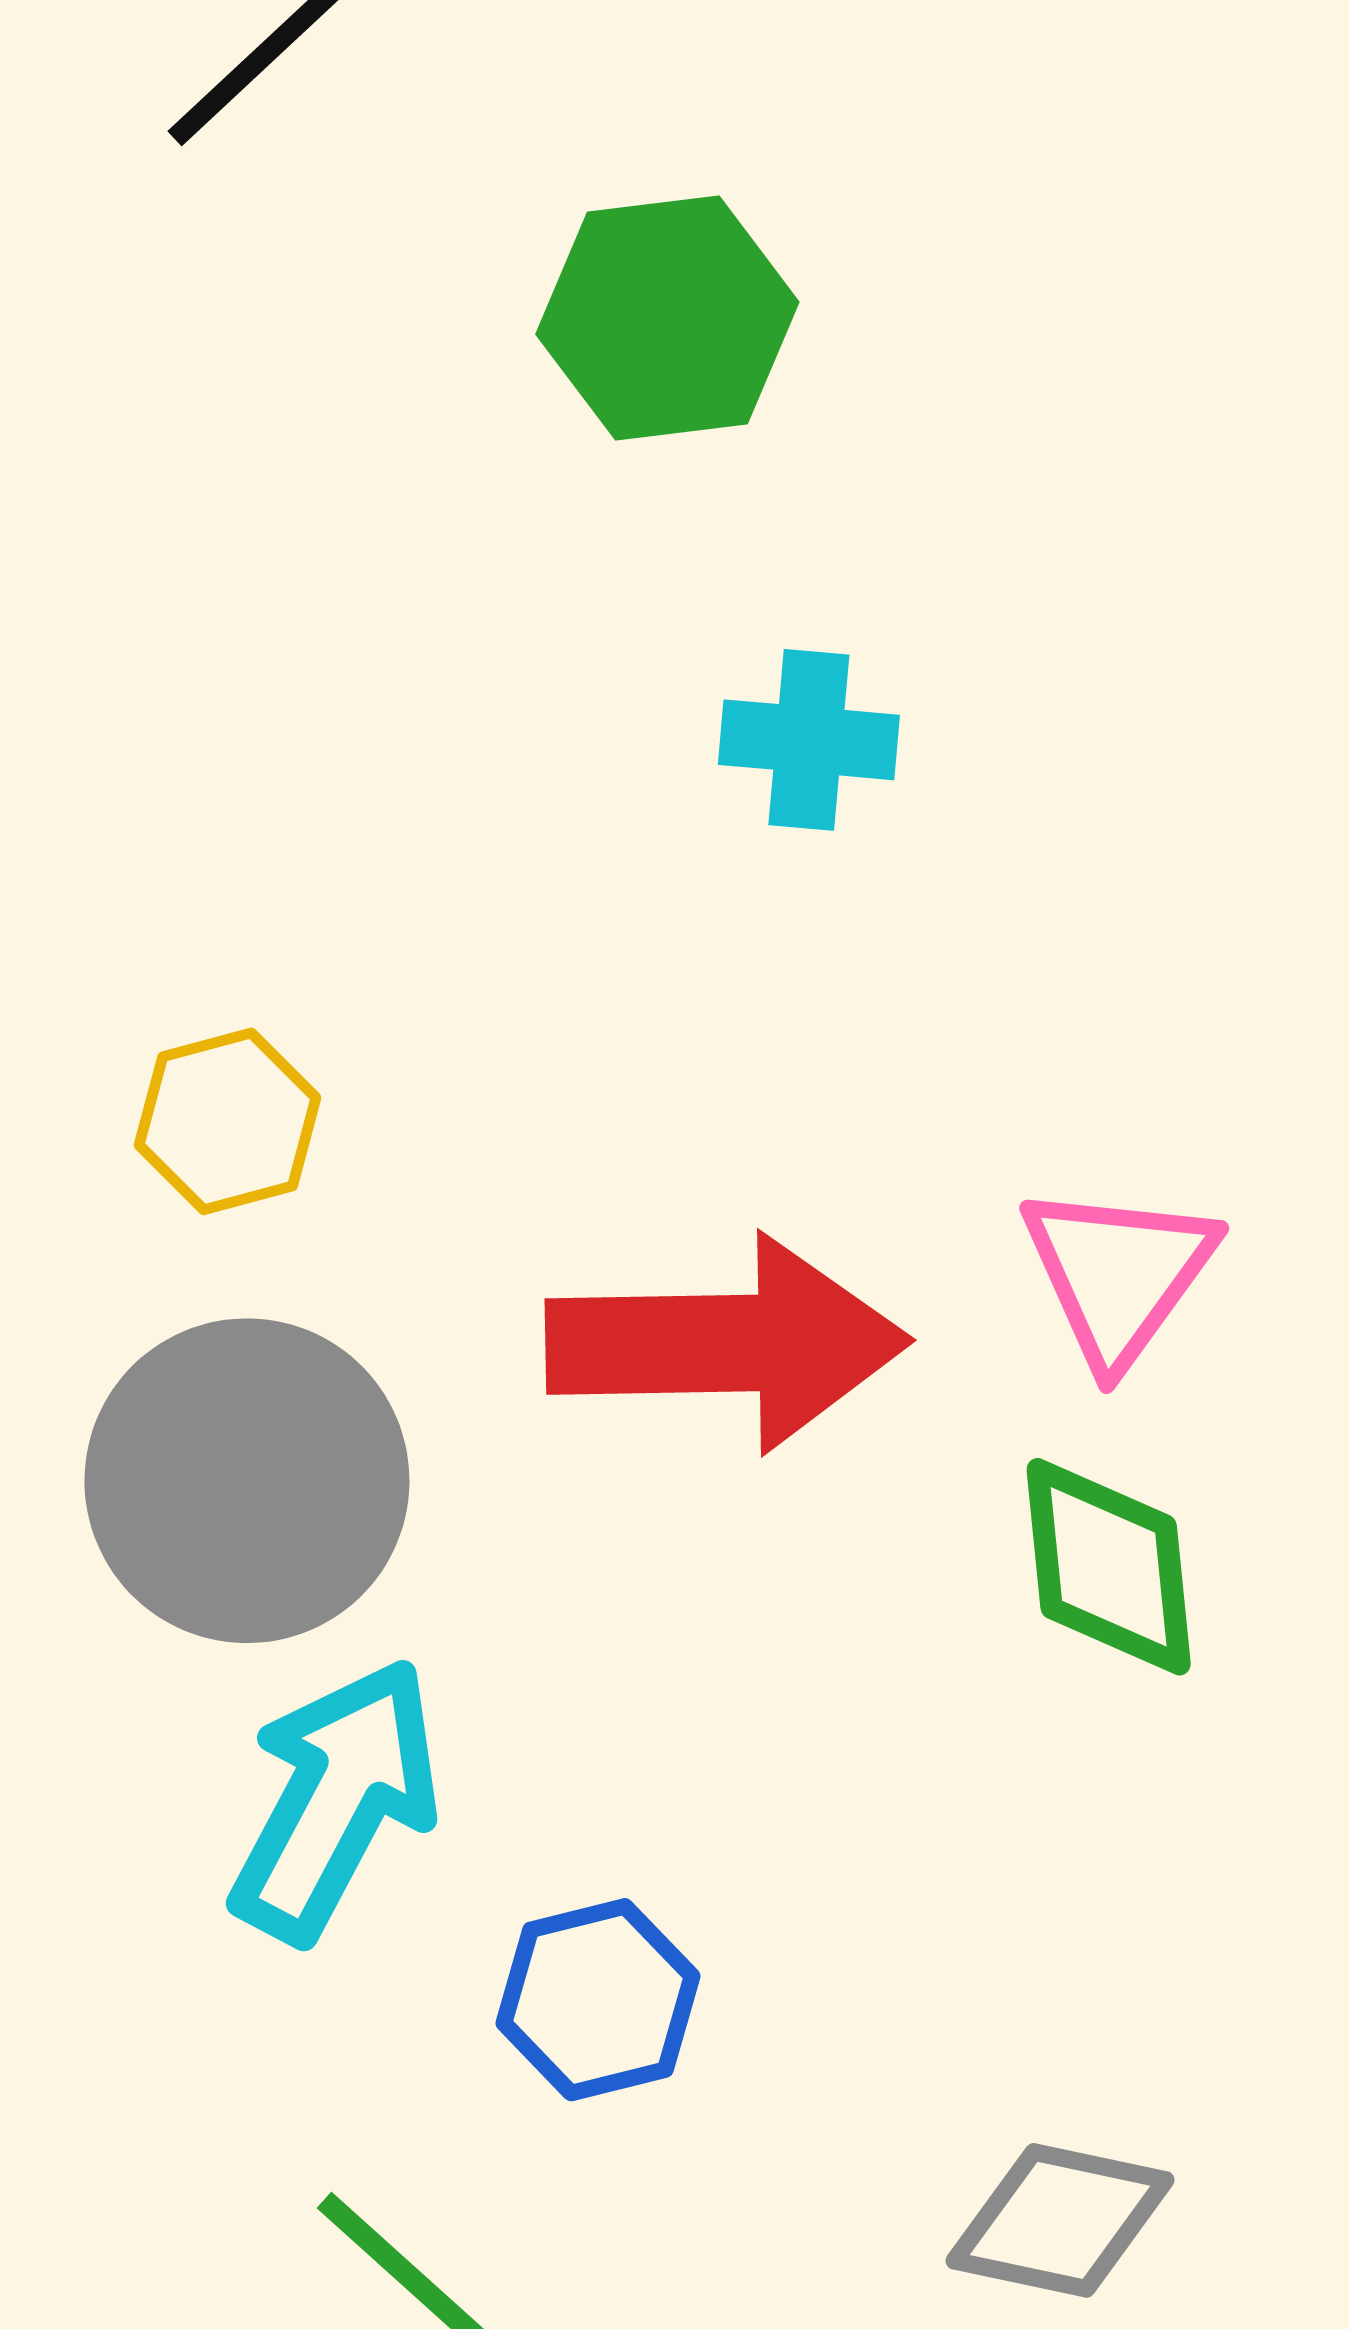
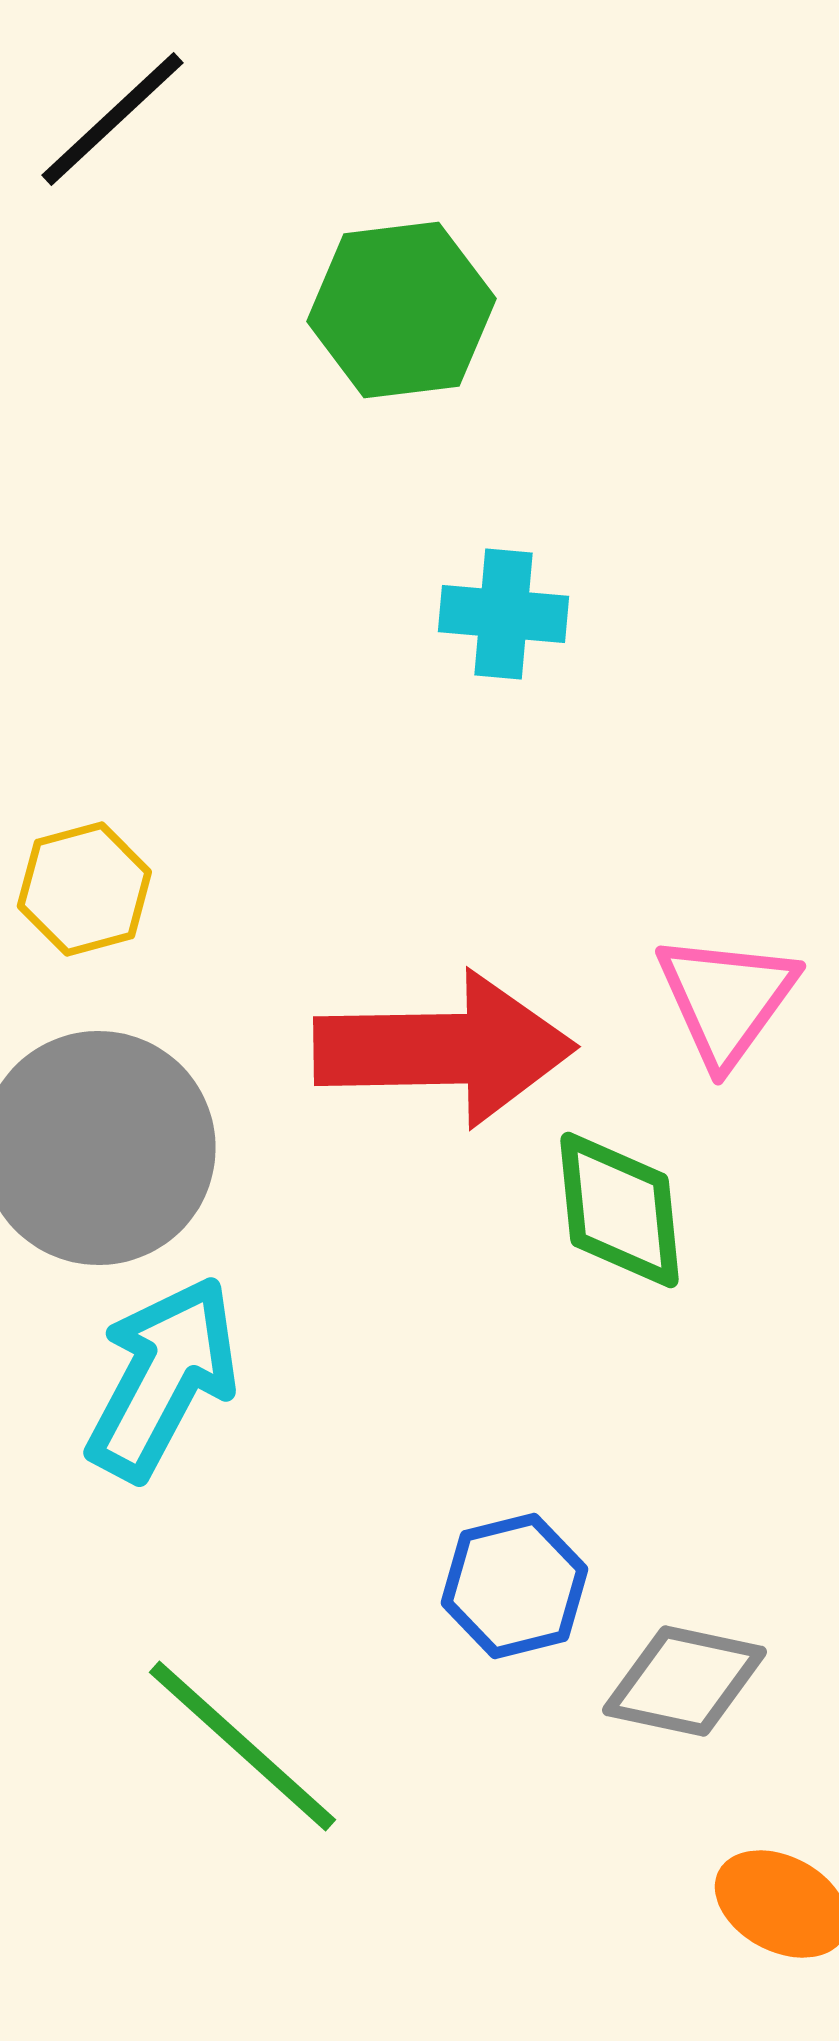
green diamond: (1109, 1567) -> (619, 1210), moved
blue hexagon: (598, 2000) -> (514, 1586), moved

